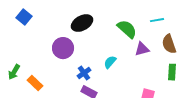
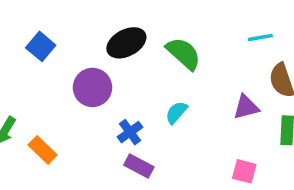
blue square: (24, 17) -> (41, 46), moved
green semicircle: (127, 29) -> (184, 54), moved
purple triangle: (142, 49) -> (246, 107), moved

